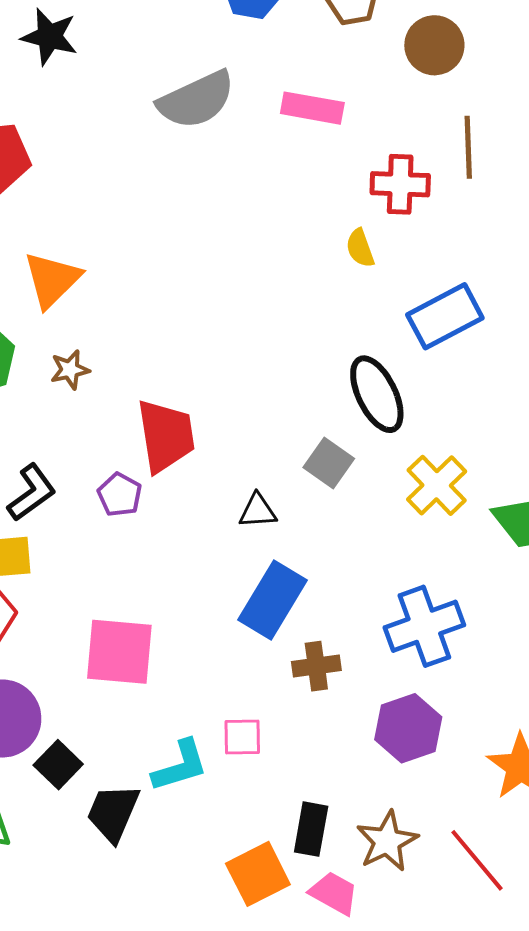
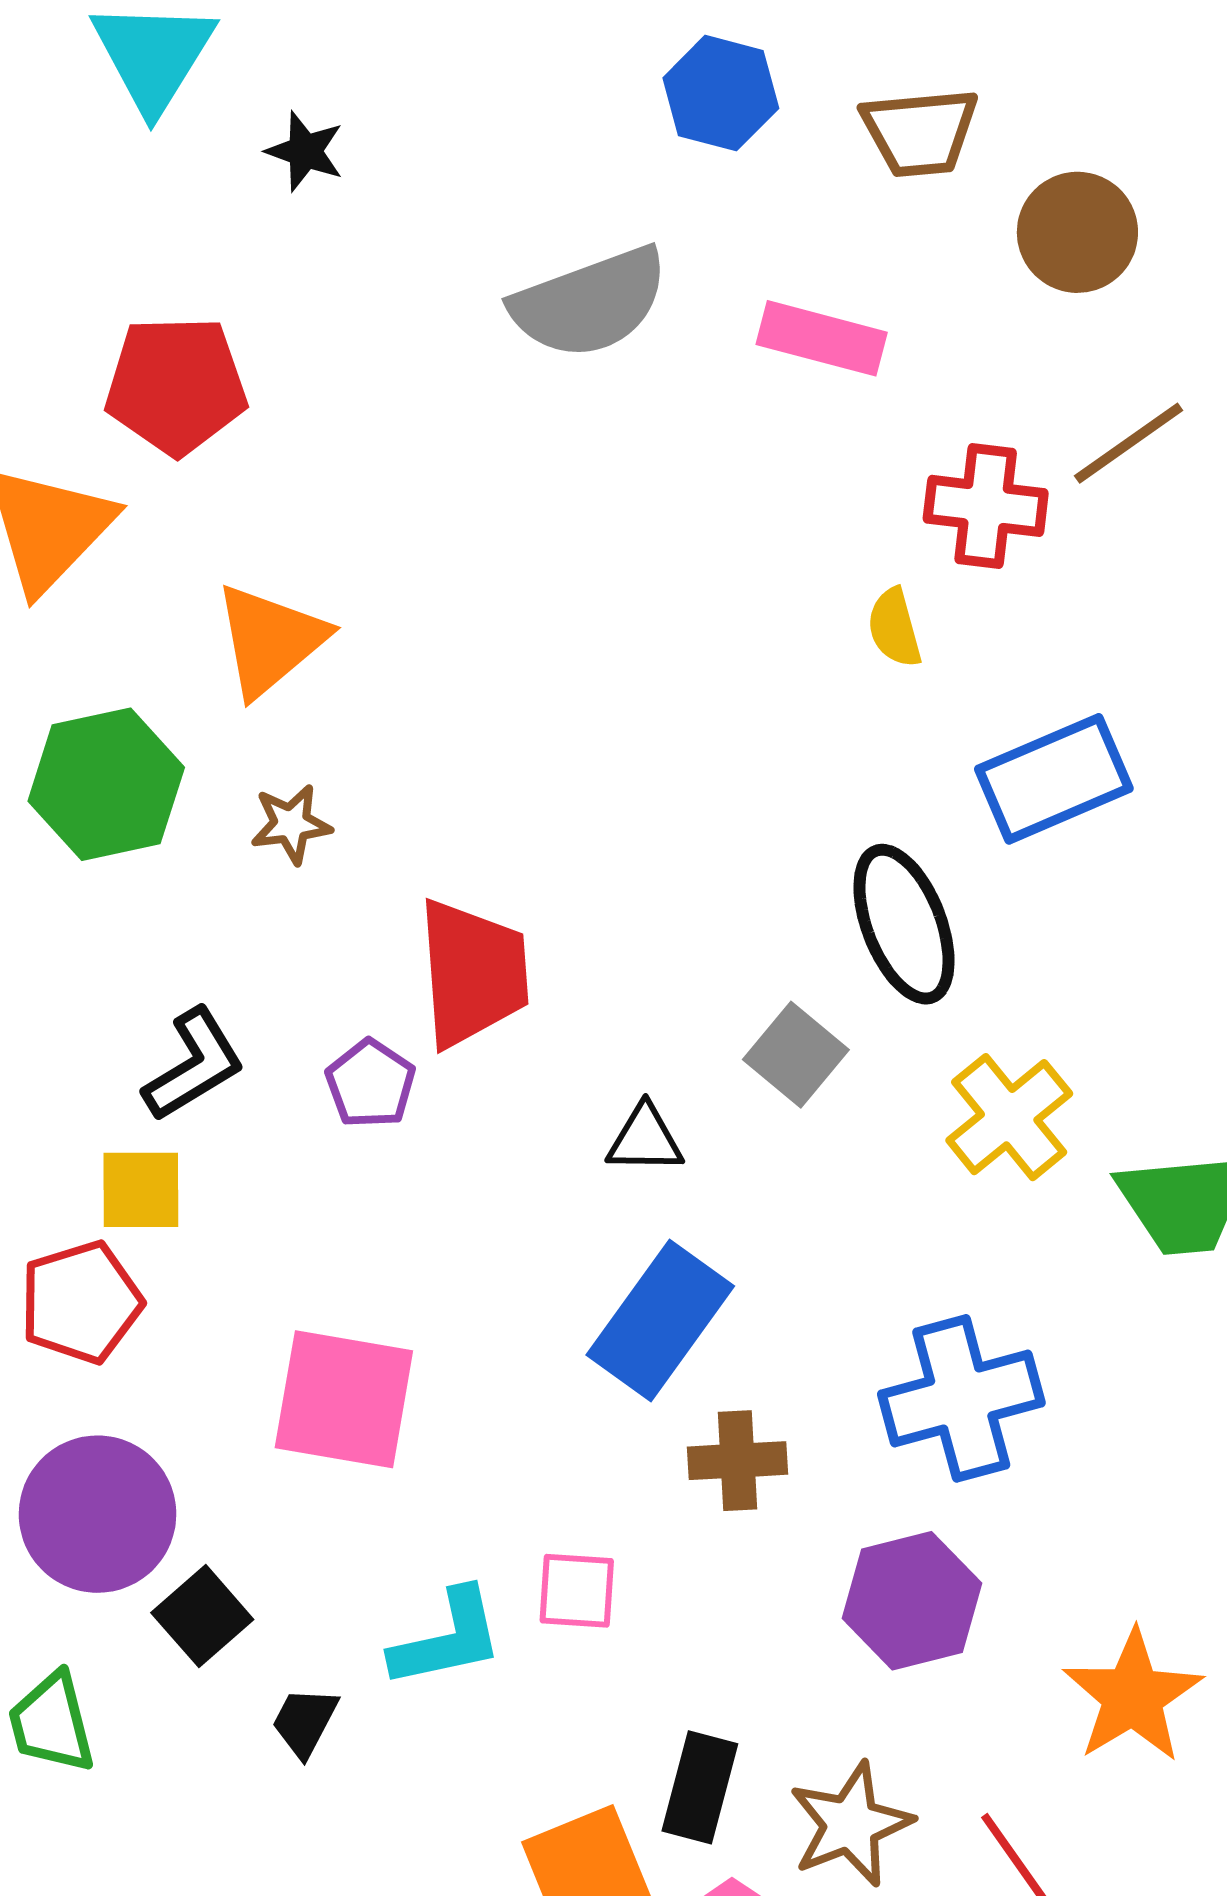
black star: (49, 37) -> (305, 151), size x0.7
brown line: (468, 147) -> (1129, 443), turned 52
black trapezoid: (113, 813) -> (305, 1722), size x0.6

